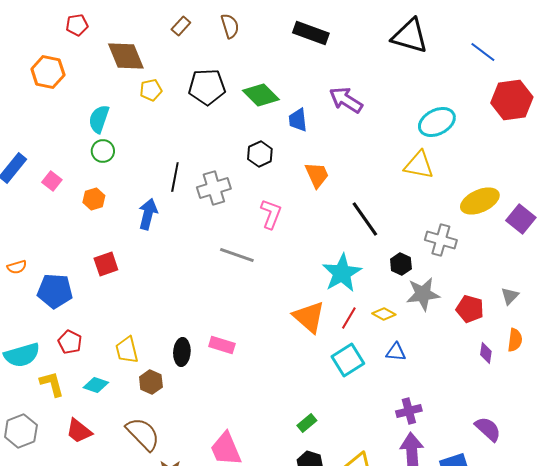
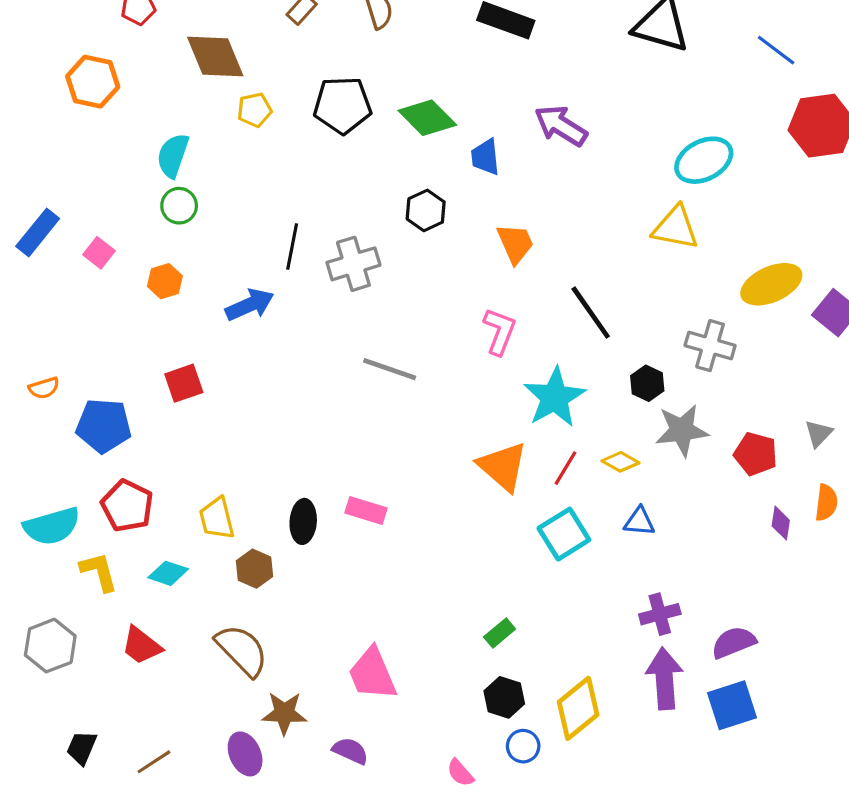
blue arrow: (148, 214) -> (250, 305), turned 52
pink L-shape: (271, 214) -> (500, 331), moved
red pentagon: (70, 342) -> (127, 506), size x1.4
purple semicircle: (488, 429) -> (734, 642), moved, turned -64

